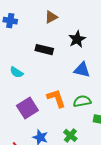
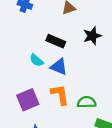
blue triangle: (82, 70) -> (59, 67), moved
cyan semicircle: (17, 72) -> (36, 60), moved

